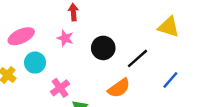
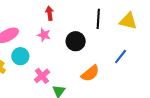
black line: (137, 58) -> (98, 19), moved, turned -42
blue line: (170, 80) -> (121, 57), moved

